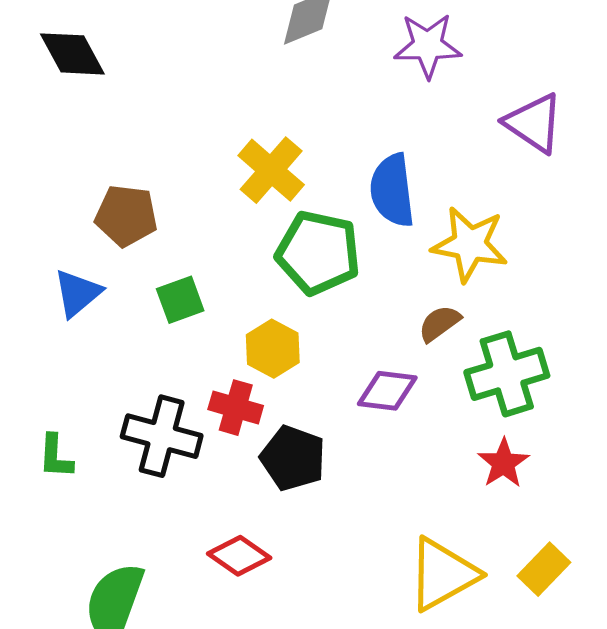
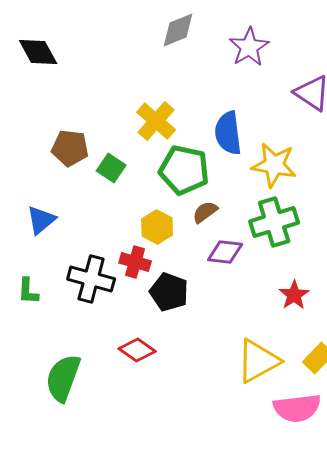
purple star: (428, 46) -> (249, 47), turned -30
blue triangle: (77, 293) -> (41, 220), moved
green square: (180, 300) -> (111, 168), moved, turned -36
brown semicircle: (439, 323) -> (205, 212), moved
green cross: (507, 374) -> (274, 222), moved

